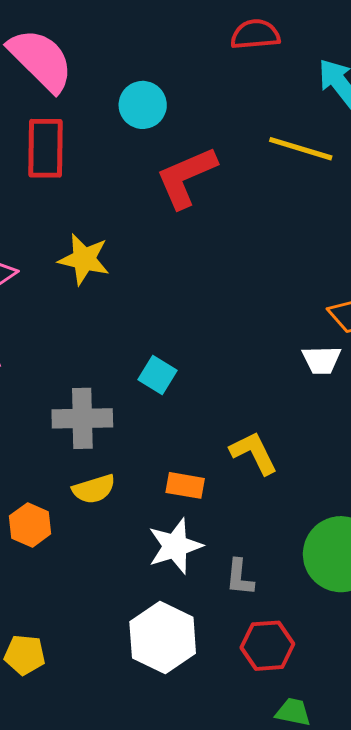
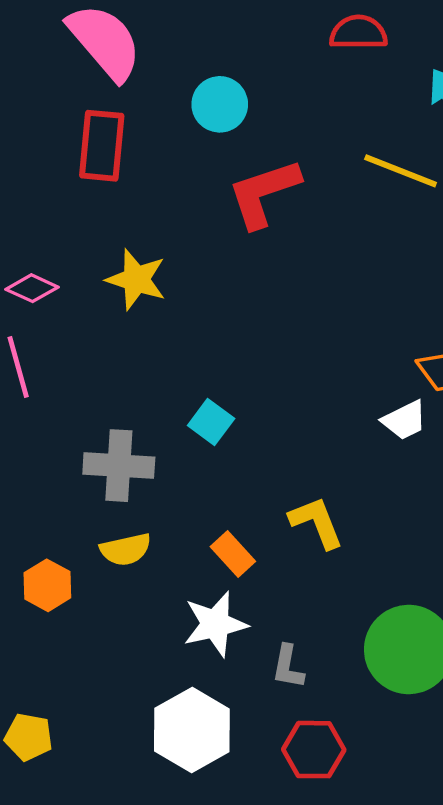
white trapezoid: (321, 360) -> (405, 420), turned -30
orange rectangle: (185, 485) -> (233, 554), turned 33

